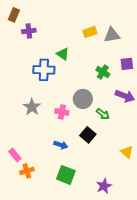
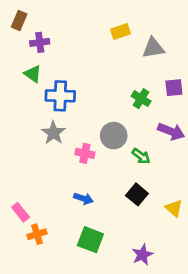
yellow rectangle: (90, 32) -> (121, 31), moved
green triangle: (63, 54) -> (33, 74), moved
gray star: (32, 107) -> (53, 133), moved
black square: (88, 135) -> (137, 194), moved

